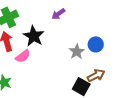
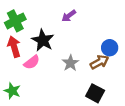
gray star: (77, 52) -> (70, 63), moved
brown arrow: (96, 75) -> (99, 62), moved

